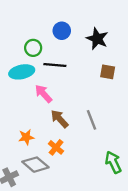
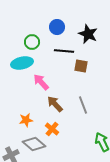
black line: (55, 65) -> (64, 51), moved
brown square: (108, 72) -> (81, 66), moved

